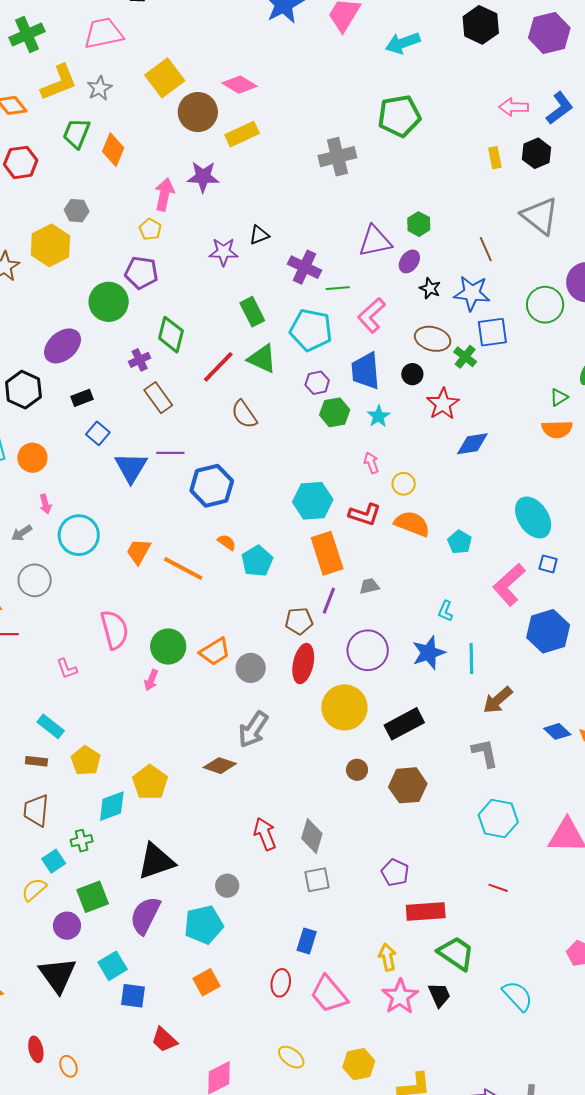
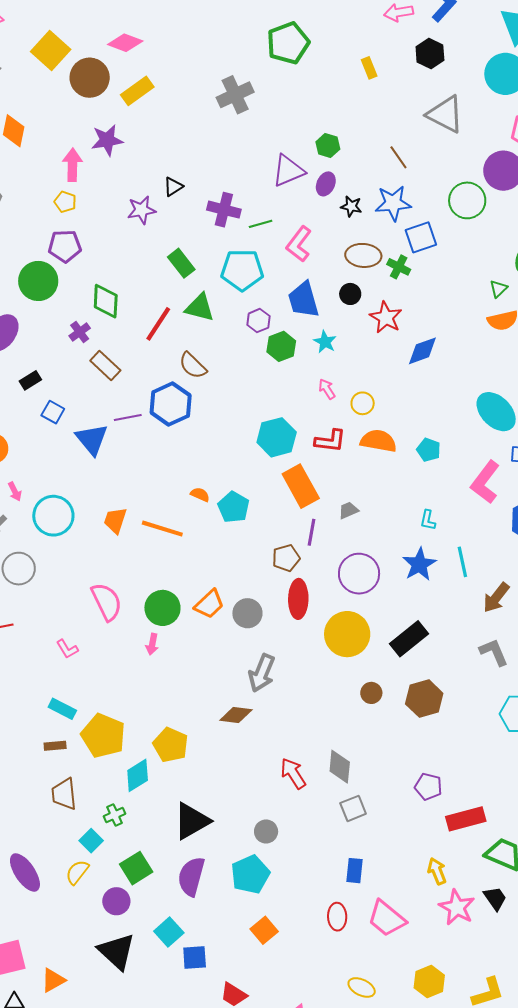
yellow rectangle: (495, 158) -> (369, 68), moved
blue hexagon: (212, 486) -> (171, 404), moved
yellow pentagon: (86, 761) -> (103, 736), size x1.5

